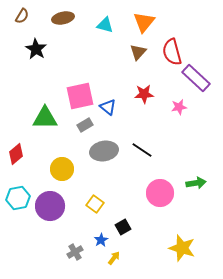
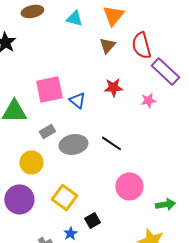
gray rectangle: (85, 125) -> (47, 131), moved
green arrow: (196, 183) -> (165, 204), moved
yellow square: (95, 204) -> (64, 197), size x1.4

